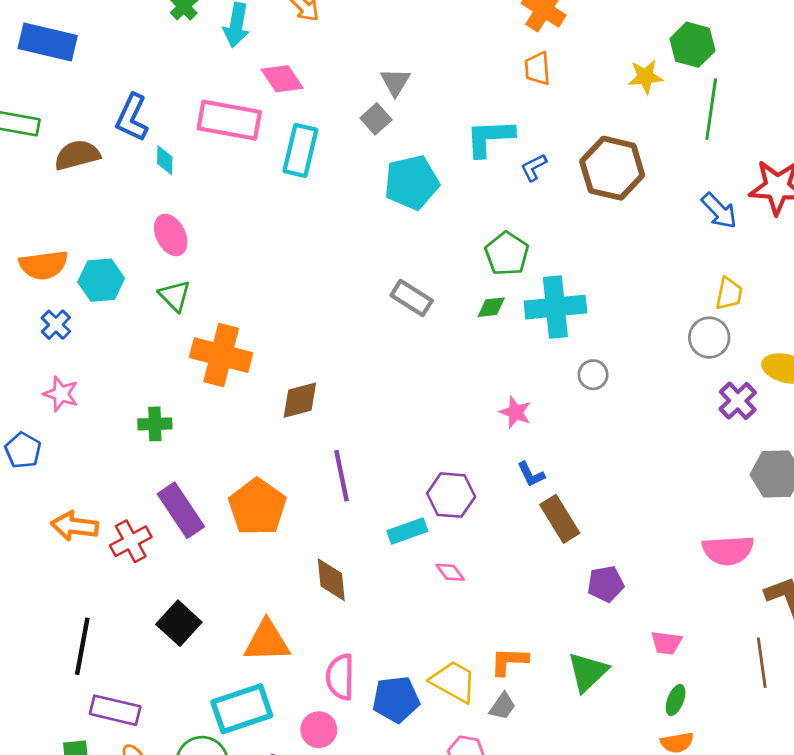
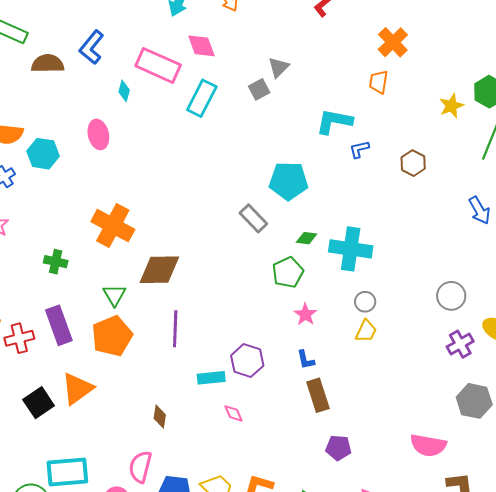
yellow star: (645, 77) -> (451, 106), turned -30
cyan diamond: (165, 160) -> (124, 91), moved
brown hexagon: (612, 168) -> (413, 163), size x0.6
cyan pentagon: (412, 182) -> (289, 181), moved
green pentagon: (507, 254) -> (288, 272), moved
yellow trapezoid: (729, 294) -> (366, 331), moved
green triangle: (175, 296) -> (114, 295), moved
brown diamond: (300, 400) -> (159, 270), size x1.4
brown diamond: (331, 580) -> (160, 417), moved, size x0.7
orange triangle: (267, 641) -> (77, 389), moved, turned -48

